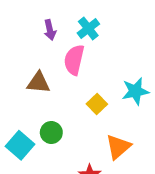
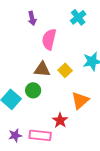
cyan cross: (88, 28) -> (78, 17), moved
brown triangle: (38, 83) -> (42, 69), moved

